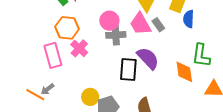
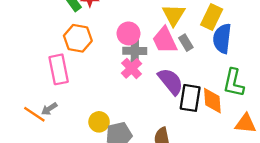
blue semicircle: (189, 19) -> (222, 38), size x1.4
pink cross: (79, 48) -> (132, 68), moved
black rectangle: (128, 69) -> (190, 98), moved

